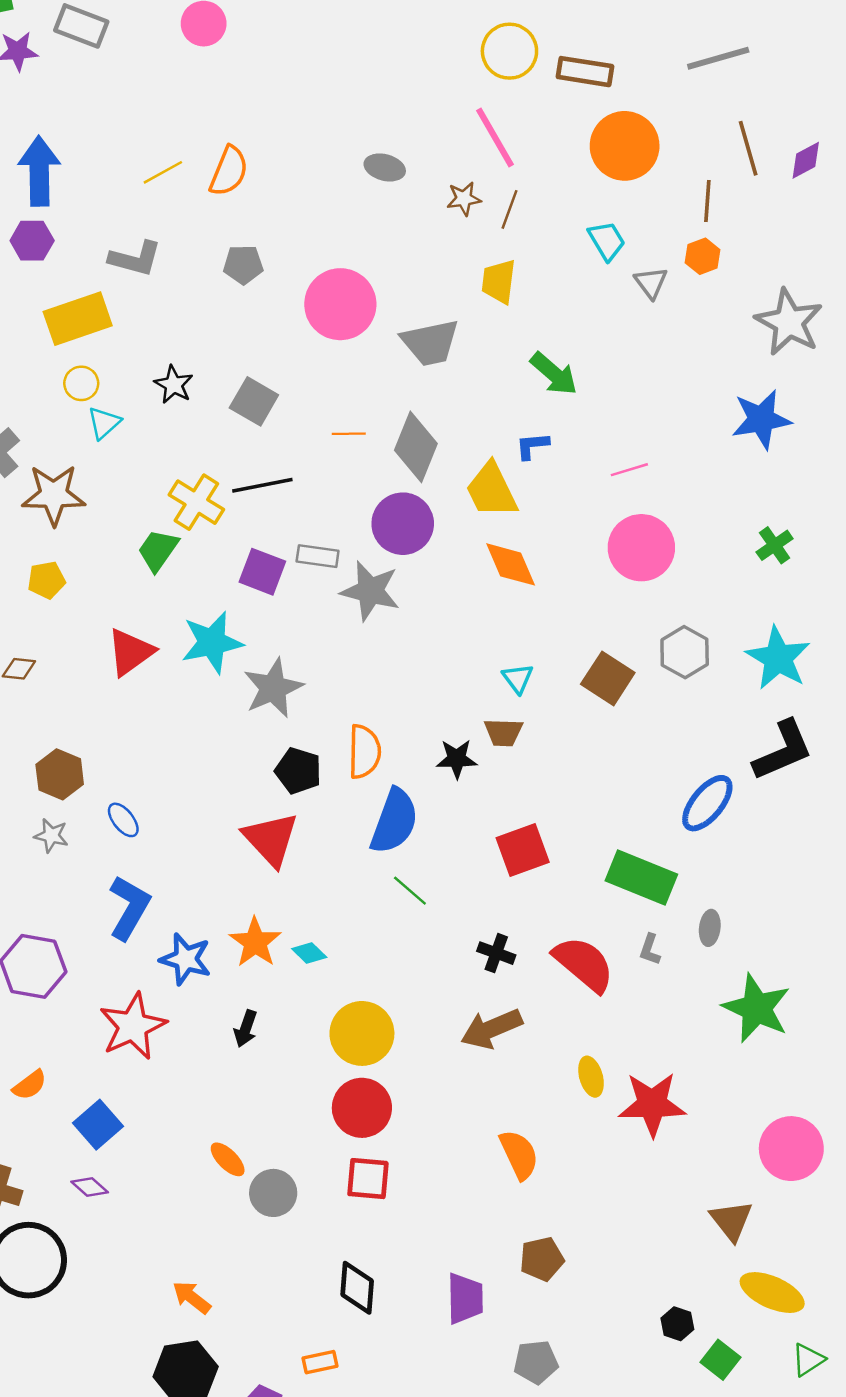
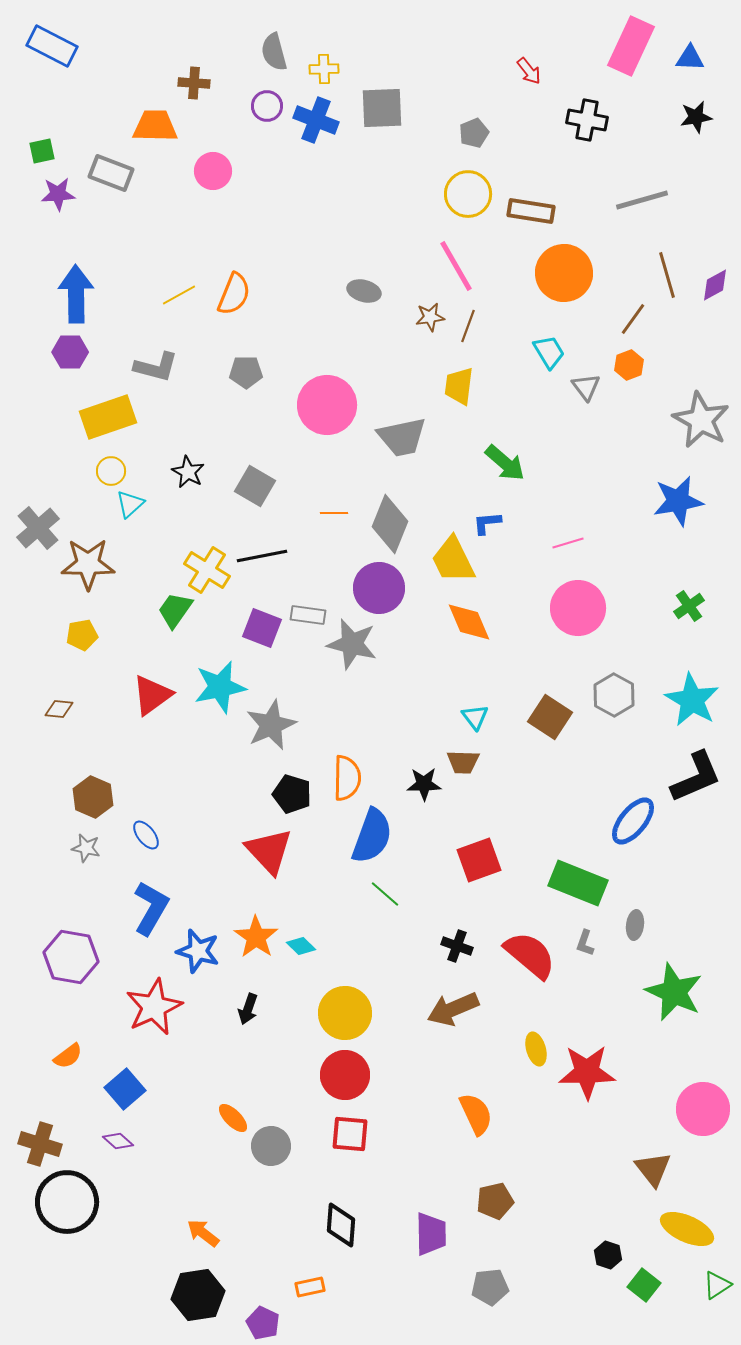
brown line: (707, 201) -> (633, 319), turned 32

